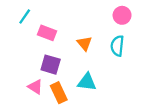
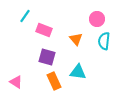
pink circle: (122, 15) -> (97, 19), moved
pink triangle: (35, 87) -> (16, 82), moved

